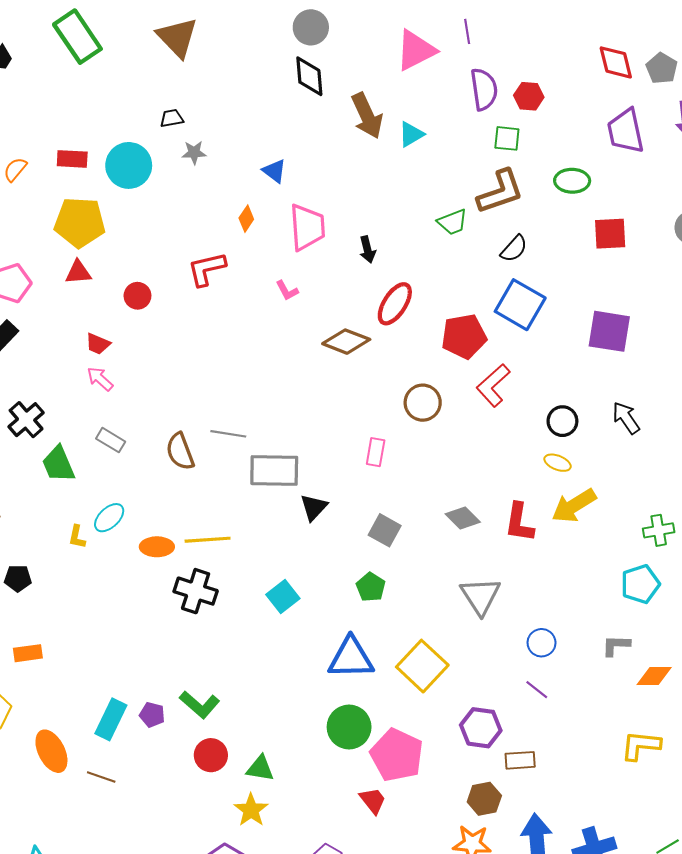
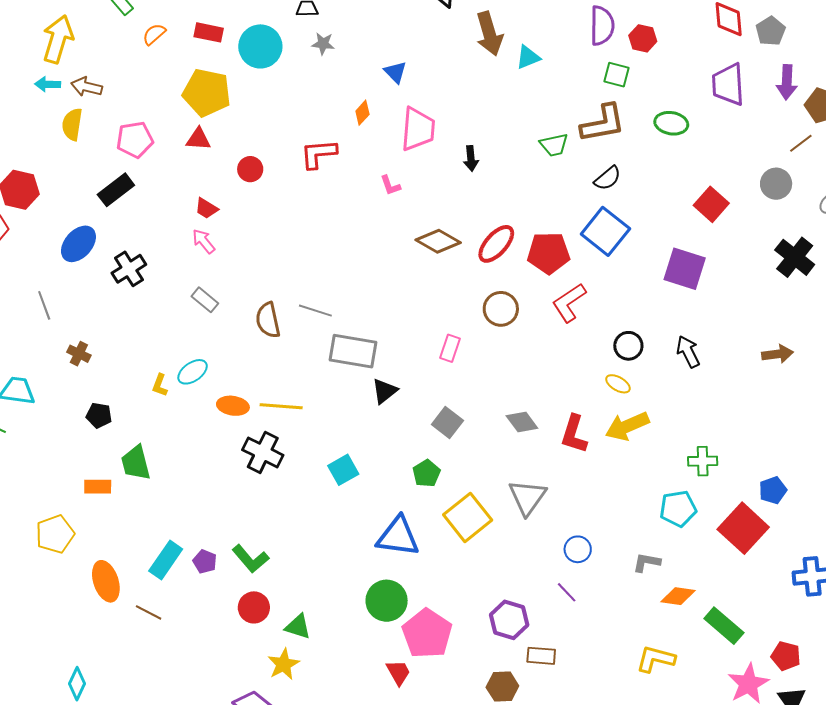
red square: (610, 234) -> (711, 204), moved, turned 36
red ellipse: (395, 304) -> (496, 244), moved
green trapezoid: (58, 464) -> (136, 463), moved
yellow square: (422, 666) -> (468, 517), moved

